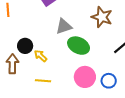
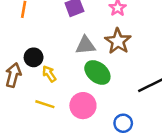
brown star: (102, 17) -> (118, 41), moved
pink circle: (85, 77) -> (83, 106), moved

